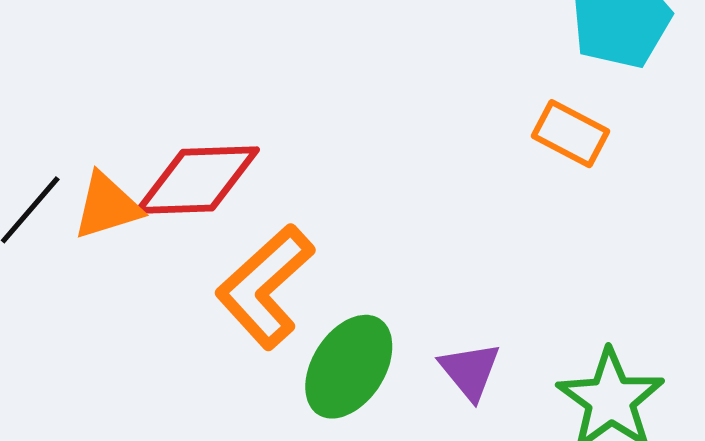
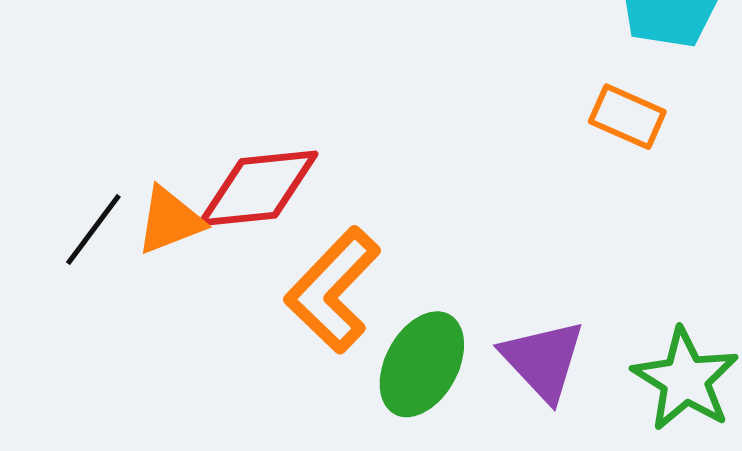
purple triangle: (470, 371) -> (543, 360), size x1.4

